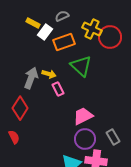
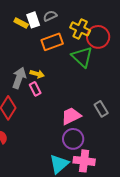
white rectangle: (45, 32) -> (33, 20), moved, turned -56
green triangle: (81, 66) -> (82, 57), moved
pink rectangle: (58, 89) -> (35, 89), moved
gray rectangle: (113, 137) -> (101, 109), moved

